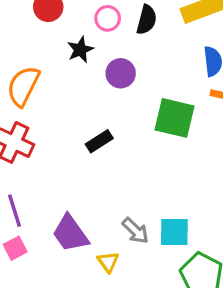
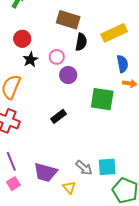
pink circle: (108, 18) -> (57, 57), moved
black star: (80, 50) -> (30, 60), moved
purple trapezoid: (70, 233) -> (45, 172), turned -35

